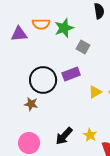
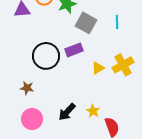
gray square: (83, 47) -> (86, 23), size x1.5
brown star: (31, 104) -> (27, 88), moved

